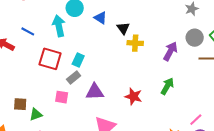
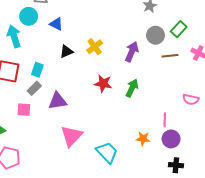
black triangle: (123, 28) -> (66, 52), moved, turned 48
yellow cross: (135, 43) -> (95, 47), turned -35
red star: (133, 96) -> (103, 84), moved
pink line: (196, 120) -> (165, 120), turned -40

